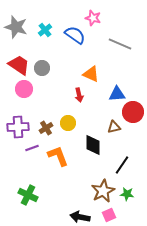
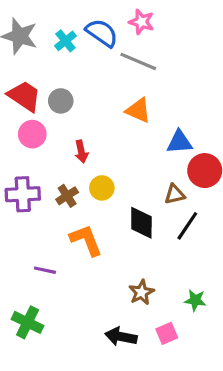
blue semicircle: (75, 35) -> (102, 33), moved
gray line: (120, 44) -> (138, 61), moved
red arrow: (79, 95) -> (81, 152), moved
purple line: (32, 148) -> (45, 270), moved, turned 32
black line: (122, 165) -> (187, 226), moved
brown star: (103, 191) -> (141, 292), moved, size x0.7
green cross: (28, 195) -> (28, 322), moved

